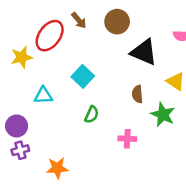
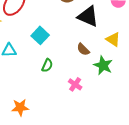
brown semicircle: (137, 94) -> (83, 49), turned -40
pink cross: (127, 139) -> (75, 84), turned 32

